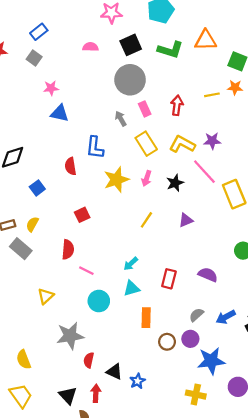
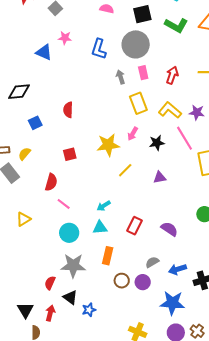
blue triangle: (60, 113) -> (44, 52), moved
blue L-shape: (95, 148) -> (99, 49), moved
yellow star: (116, 180) -> (108, 145), moved
gray star: (70, 336) -> (73, 266), moved
blue star: (211, 361) -> (172, 303), moved

